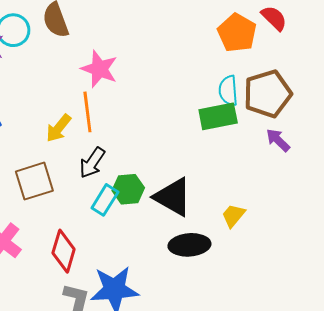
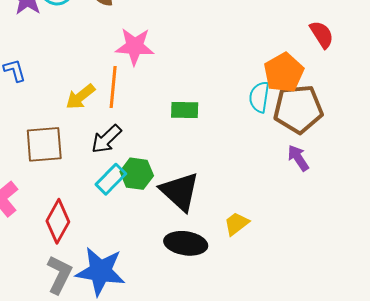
orange pentagon: (237, 33) -> (284, 73), moved
pink star: (99, 69) -> (135, 46), turned -30
green rectangle: (218, 116) -> (185, 110), moved, size x0.7

